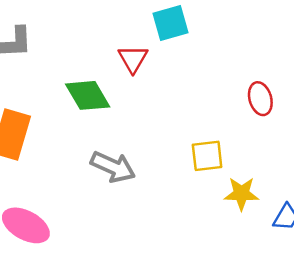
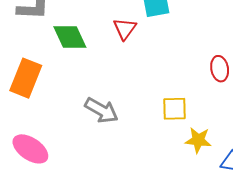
green diamond: (88, 95) -> (70, 37), moved

